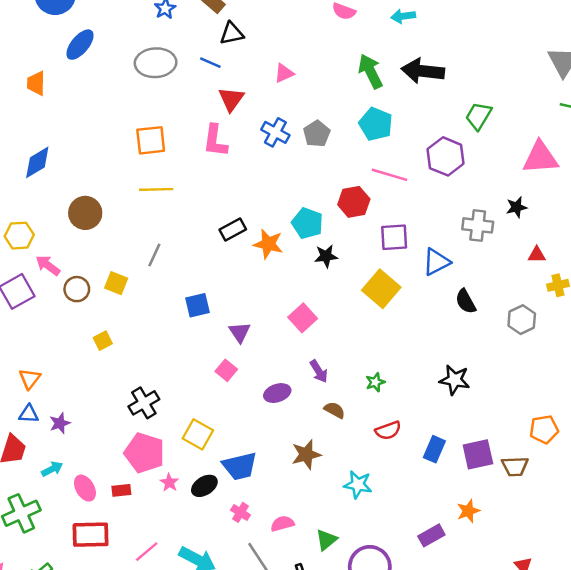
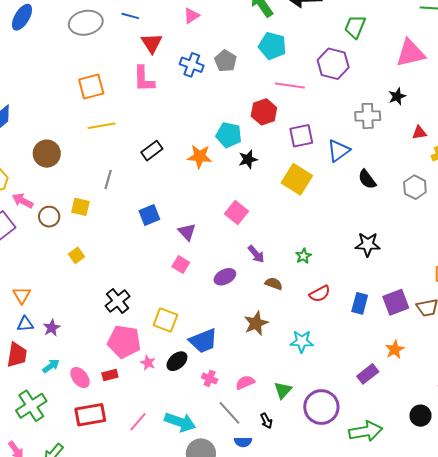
black rectangle: (233, 230) -> (152, 151), moved

